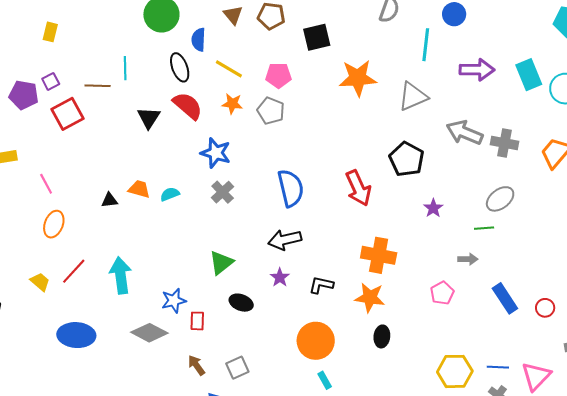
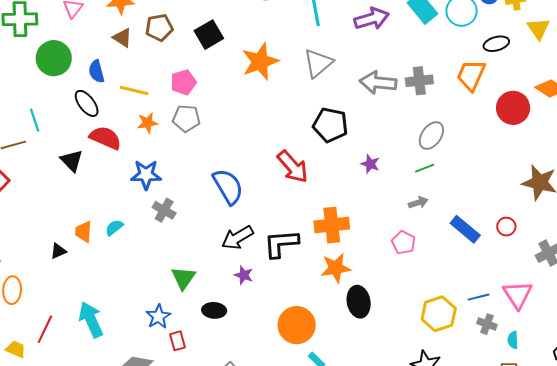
orange trapezoid: (139, 189) -> (83, 232), turned -85
black L-shape: (321, 285) -> (281, 244), moved, size x1.5
blue star: (174, 301) -> (158, 317), moved
black ellipse: (382, 336) -> (359, 302), size x1.4

